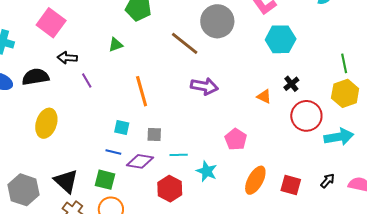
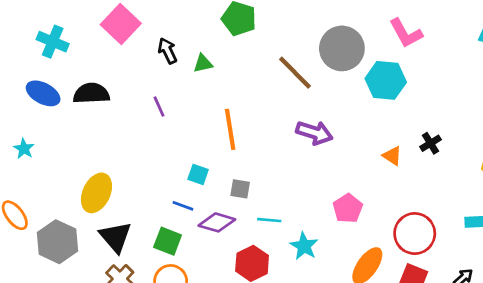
cyan hexagon: (281, 39) -> (386, 80), moved
black arrow: (67, 58) -> (167, 51), moved, turned 54
red circle: (306, 116) -> (415, 234), moved
yellow ellipse: (46, 123) -> (96, 193), moved

